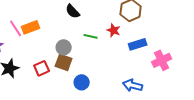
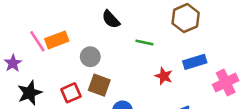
red star: (114, 30) -> (164, 76), moved
green line: (91, 36) -> (144, 43), moved
gray circle: (64, 47) -> (90, 57), moved

